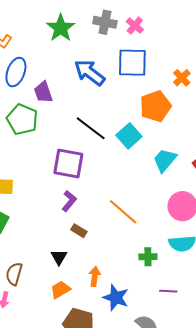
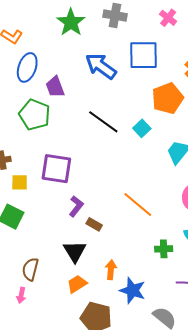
pink cross: (135, 26) -> (168, 18), moved
cyan square: (129, 136) -> (142, 128), size x0.7
purple square: (68, 163) -> (56, 169), moved
purple L-shape: (69, 201) -> (76, 206), moved
black triangle: (59, 257) -> (75, 251), size x1.4

